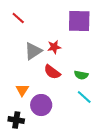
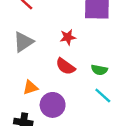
gray triangle: (33, 51) -> (23, 42), moved
orange triangle: (22, 90) -> (30, 87), turned 40

